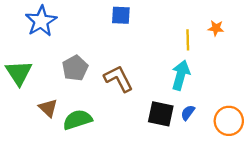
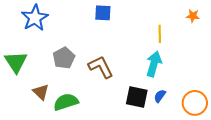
orange star: (216, 28) -> (193, 16), moved

